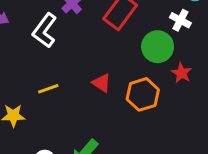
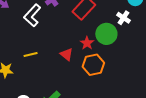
red star: (182, 73) -> (87, 43), moved

